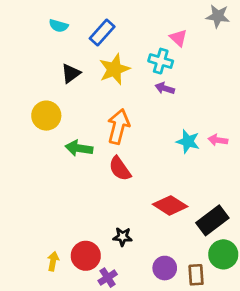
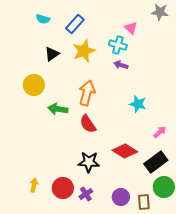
pink arrow: (218, 140) -> (160, 132), moved, turned 128
black star: (123, 237) -> (89, 162), moved, size x1.5
yellow arrow: (53, 261) -> (34, 185), moved
purple cross: (108, 278) -> (86, 194), moved

